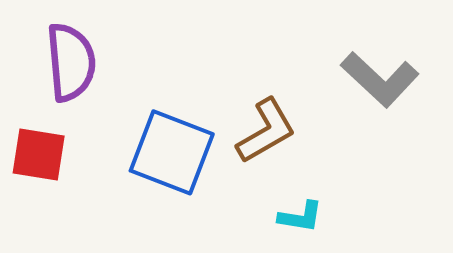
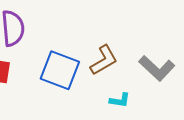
gray L-shape: (380, 79) -> (157, 68), moved

